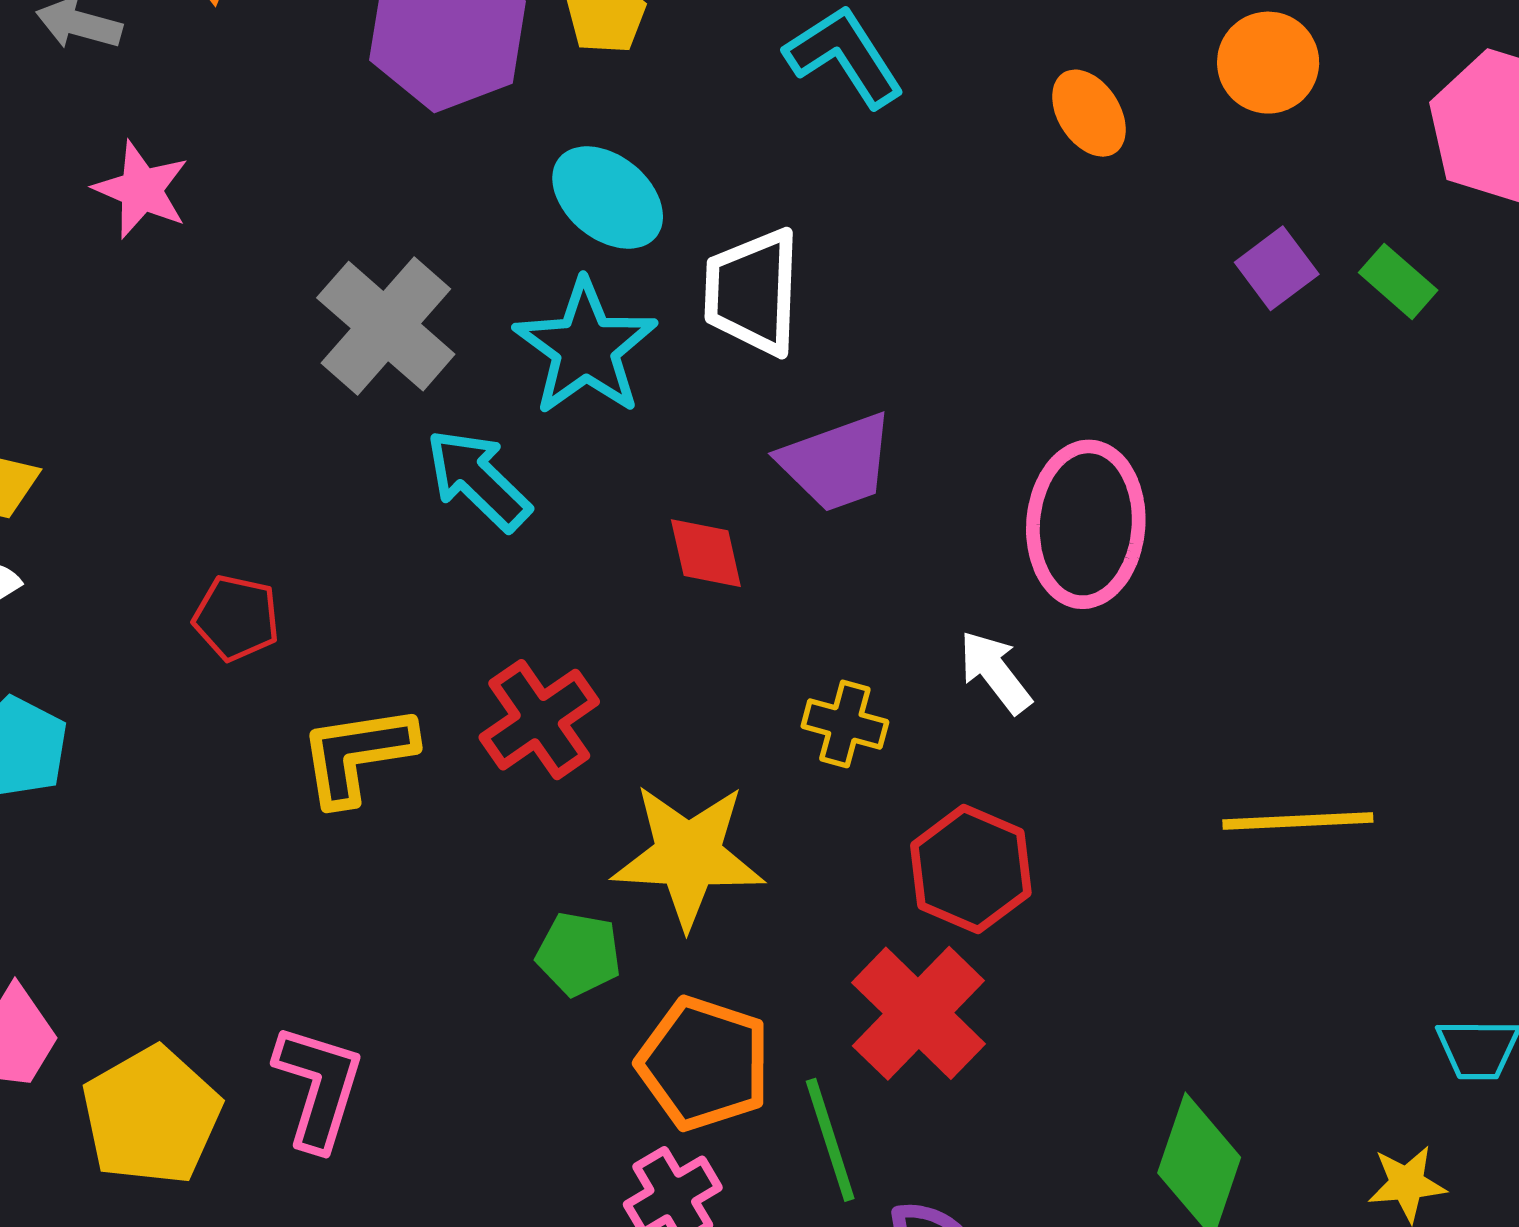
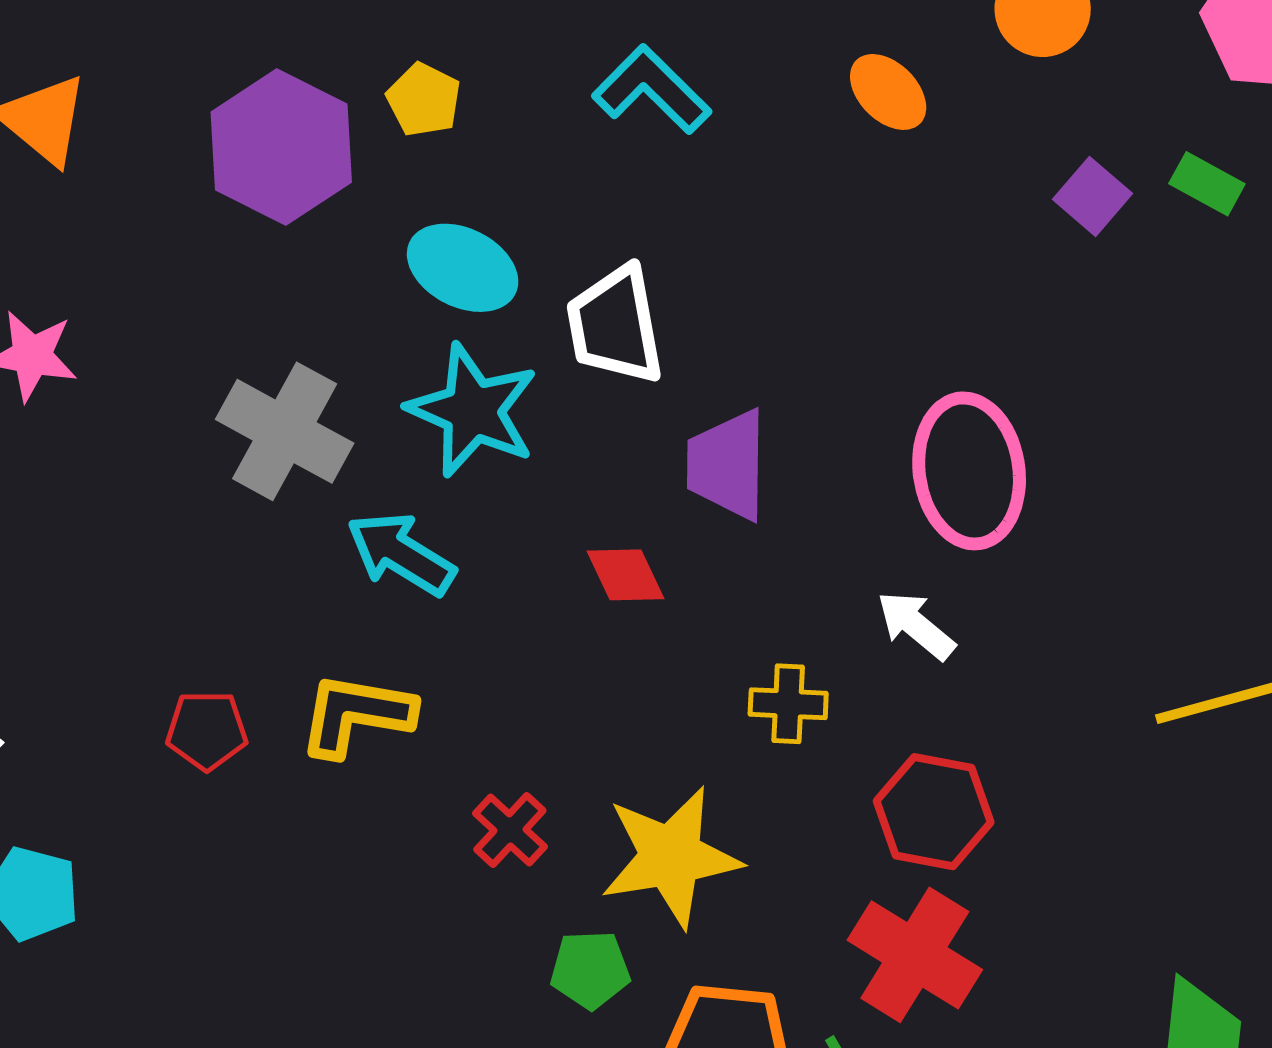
purple trapezoid: (837, 462) -> (727, 465), turned 123
red cross: (539, 720) -> (510, 830), moved, size x0.7
yellow L-shape: (357, 755) -> (356, 715), moved, turned 31

